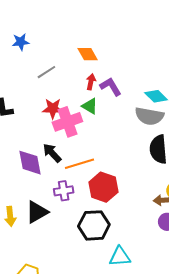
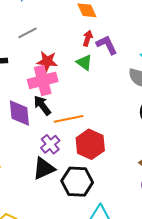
gray line: (46, 72) -> (27, 33), moved
pink cross: (67, 122) -> (43, 80), moved
purple cross: (64, 191) -> (50, 144), turned -36
black triangle: (37, 212) -> (44, 168), moved

